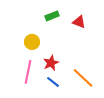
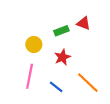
green rectangle: (52, 16) -> (61, 31), moved
red star: (51, 63) -> (62, 57), moved

